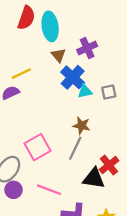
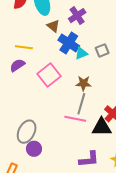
yellow line: (21, 74) -> (24, 47), turned 42
pink square: (38, 147) -> (49, 75), moved
pink line: (49, 190) -> (75, 119), moved

